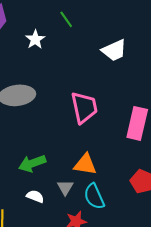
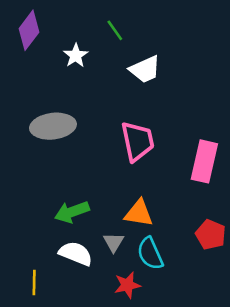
white trapezoid: (114, 50) -> (145, 69), moved
white semicircle: (35, 196) -> (76, 254), size x1.5

